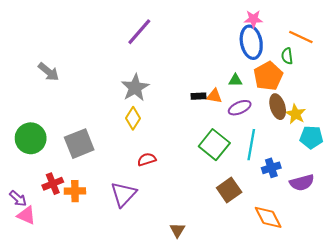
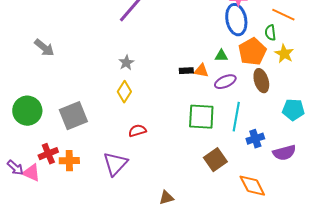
gray star: (135, 88) -> (126, 63), size x0.6
yellow star: (296, 114) -> (284, 54), moved
green square: (214, 145) -> (201, 117), turned -36
pink triangle: (26, 215) -> (31, 173), moved
brown triangle: (177, 230) -> (166, 198), turned 42

